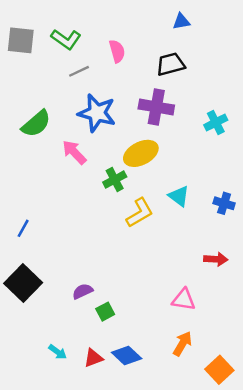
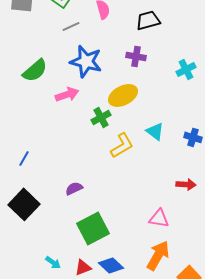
purple cross: (156, 107) -> (136, 56), size x0.7
pink arrow: (74, 152) -> (67, 94), turned 115
purple semicircle: (83, 291) -> (74, 188), moved
green square: (105, 312) -> (93, 228), size x2.0
orange arrow: (182, 344) -> (158, 255), size x1.4

